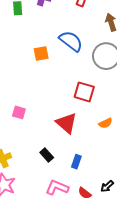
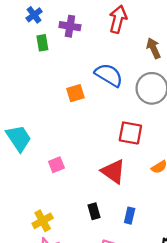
pink square: (19, 112) -> (56, 165), turned -32
black rectangle: (47, 155) -> (94, 211), turned 32

